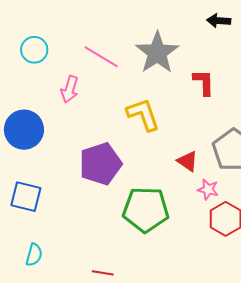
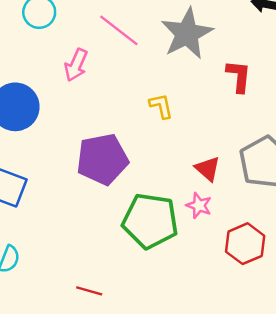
yellow L-shape: (143, 114) -> (161, 106), size x0.6
pink star: (208, 190) -> (199, 206), moved

